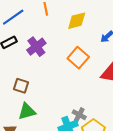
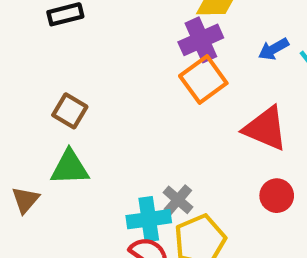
purple cross: (36, 47) -> (201, 40), moved

